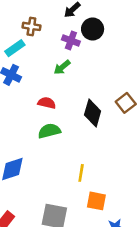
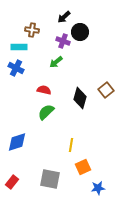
cyan rectangle: (15, 48) -> (19, 47), turned 35
green semicircle: (49, 131) -> (46, 112), turned -30
orange square: (96, 201) -> (83, 167), turned -35

